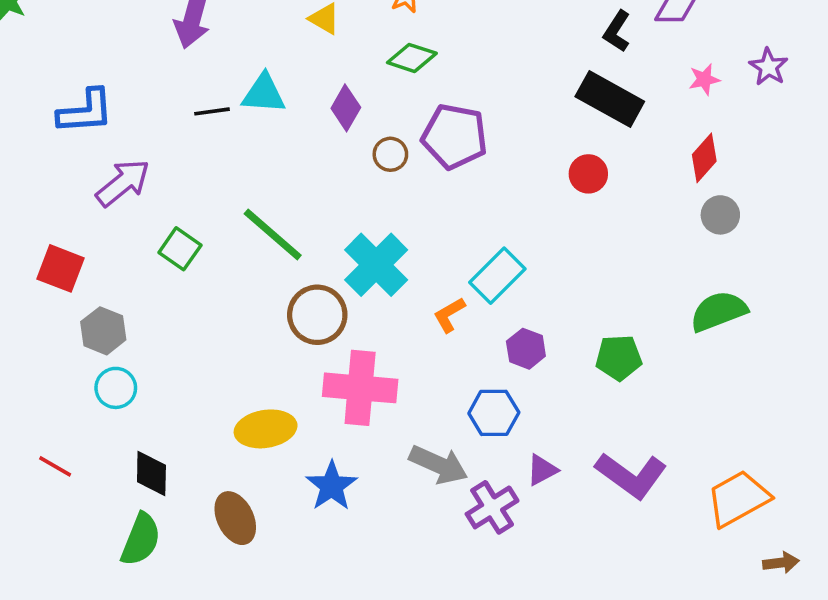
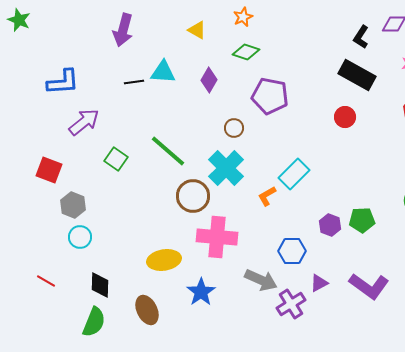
brown circle: (390, 154) -> (234, 128), moved
purple hexagon: (526, 349) -> (330, 225), moved

